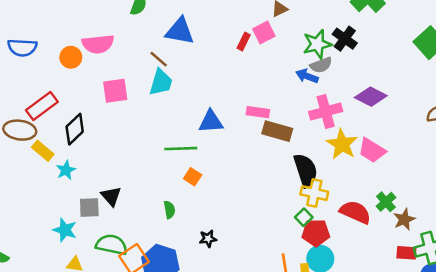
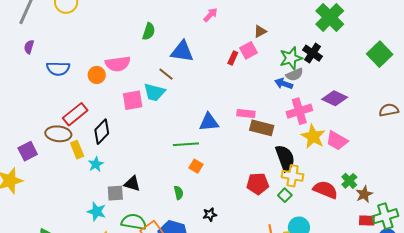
cyan trapezoid: (161, 82) -> (154, 92), moved, turned 90
yellow rectangle: (43, 151) -> (77, 150), turned 30
black triangle: (111, 196) -> (132, 184), turned -30
red pentagon: (316, 233) -> (258, 184), moved

